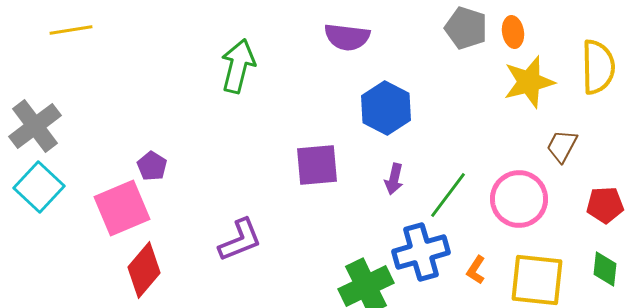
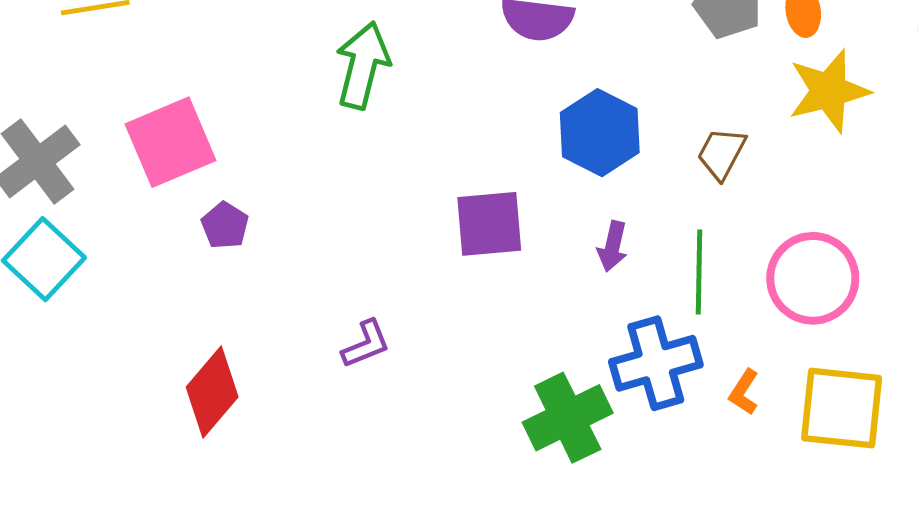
brown trapezoid: (562, 146) -> (722, 153), moved
green line: (448, 195) -> (699, 272), turned -36
pink square: (122, 208) -> (170, 142), moved
purple L-shape: (240, 240) -> (366, 344), size x0.7

